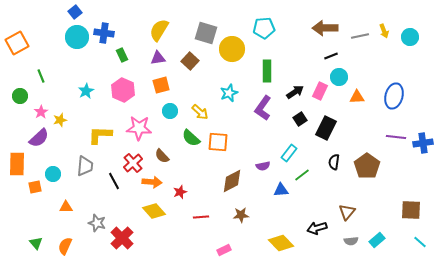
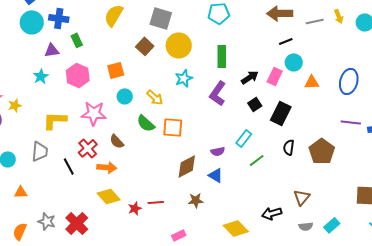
yellow circle: (232, 49) -> (179, 45), moved
purple triangle: (158, 58) -> (52, 50), moved
blue triangle: (281, 190) -> (216, 175), moved, turned 35
red star: (180, 192) -> (135, 208), moved
gray star: (97, 223) -> (47, 221), moved

